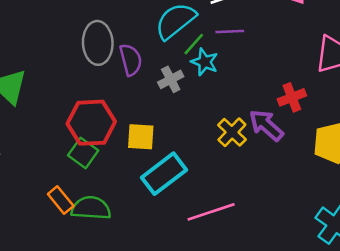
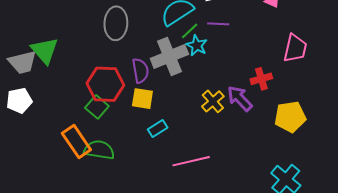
purple semicircle: (131, 60) -> (140, 71), moved
gray cross: (171, 79) -> (169, 56), size x1.8
cyan rectangle: (164, 174) -> (158, 129), size x0.6
orange rectangle: (61, 200) -> (76, 141), size x1.5

